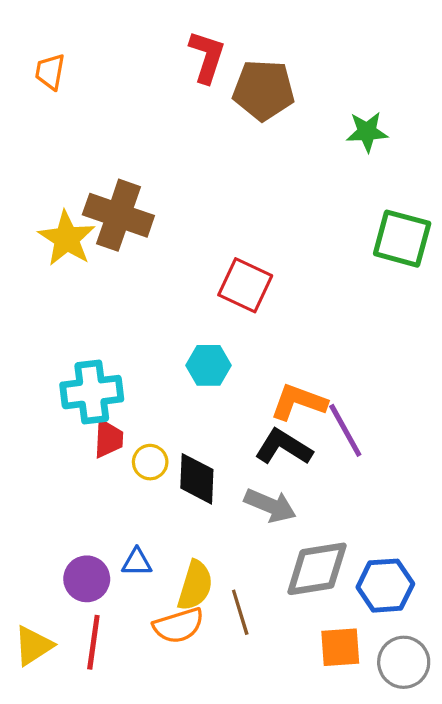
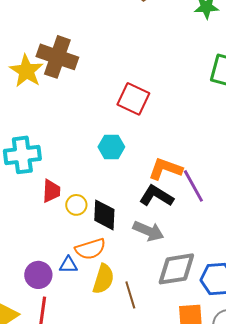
cyan cross: (92, 392) -> (22, 155), moved
orange semicircle: (178, 626) -> (90, 249), moved

